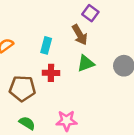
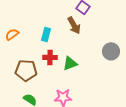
green triangle: (86, 63) -> (70, 63), moved

